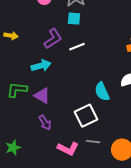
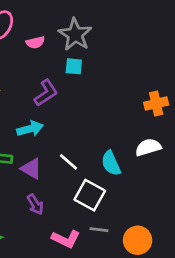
white line: (77, 47) -> (69, 162), moved, turned 63
white square: (86, 116) -> (90, 195), turned -35

